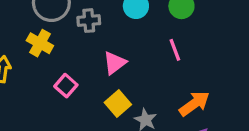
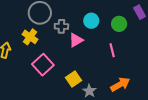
pink triangle: (115, 63) -> (76, 40), moved
pink square: (66, 86) -> (43, 65), size x1.5

